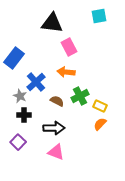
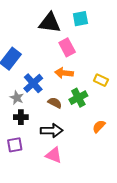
cyan square: (99, 16) -> (80, 19), moved
yellow rectangle: (100, 106) -> (101, 80), moved
purple square: (18, 142) -> (15, 145), turned 35

